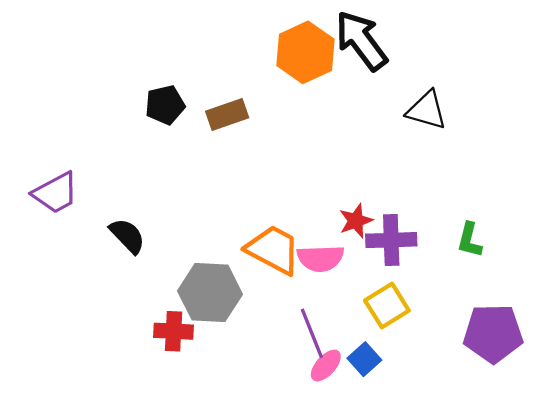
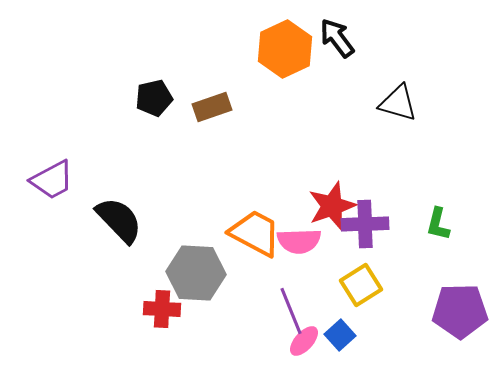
black arrow: (361, 41) -> (337, 38), size x0.7
red star: (356, 221) -> (332, 206), size x1.5
black semicircle: (127, 236) -> (119, 220), size x1.4

